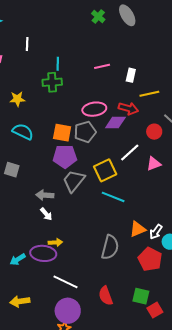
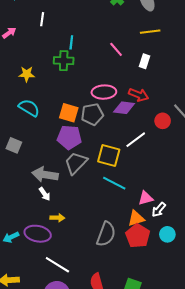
pink line: (102, 66) -> (116, 49), turned 56
yellow line: (149, 94) -> (150, 32), moved
pink triangle: (154, 164) -> (146, 198), moved
yellow square: (105, 170) -> (109, 155), turned 35
gray arrow: (45, 195) -> (45, 175), size x1.4
white arrow: (156, 232) -> (159, 210), moved
yellow arrow: (55, 242) -> (57, 218), moved
red pentagon: (150, 259) -> (138, 236), moved

